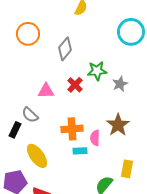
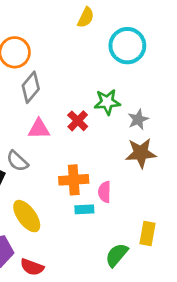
cyan circle: (131, 32) -> (127, 46), moved
gray diamond: (65, 49) -> (31, 87), moved
brown star: (118, 125) -> (141, 153), moved, turned 30

